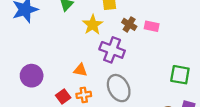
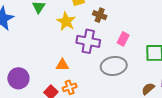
pink rectangle: (152, 26) -> (123, 39), moved, turned -64
gray ellipse: (119, 88) -> (114, 66), moved, turned -60

